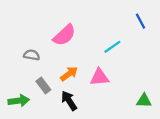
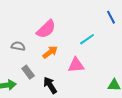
orange arrow: (69, 74) -> (50, 52), moved

